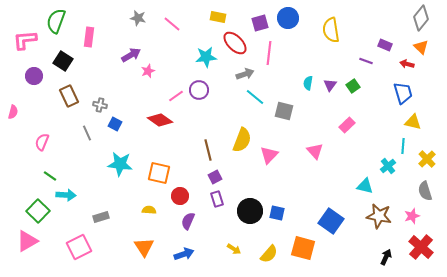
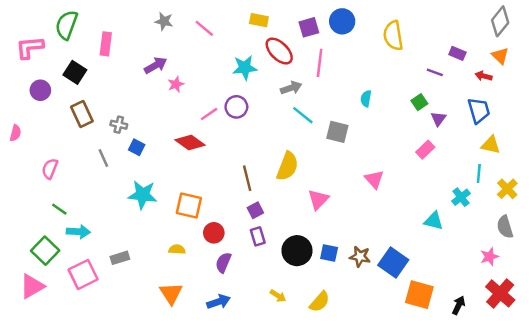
purple triangle: (330, 85) -> (438, 119), moved
pink rectangle: (347, 125) -> (425, 150), moved
pink triangle: (269, 155) -> (318, 200), moved
brown star: (379, 216) -> (360, 257), moved, size x0.7
pink square: (79, 247) -> (83, 274), moved
orange square: (303, 248) -> (419, 295), moved

